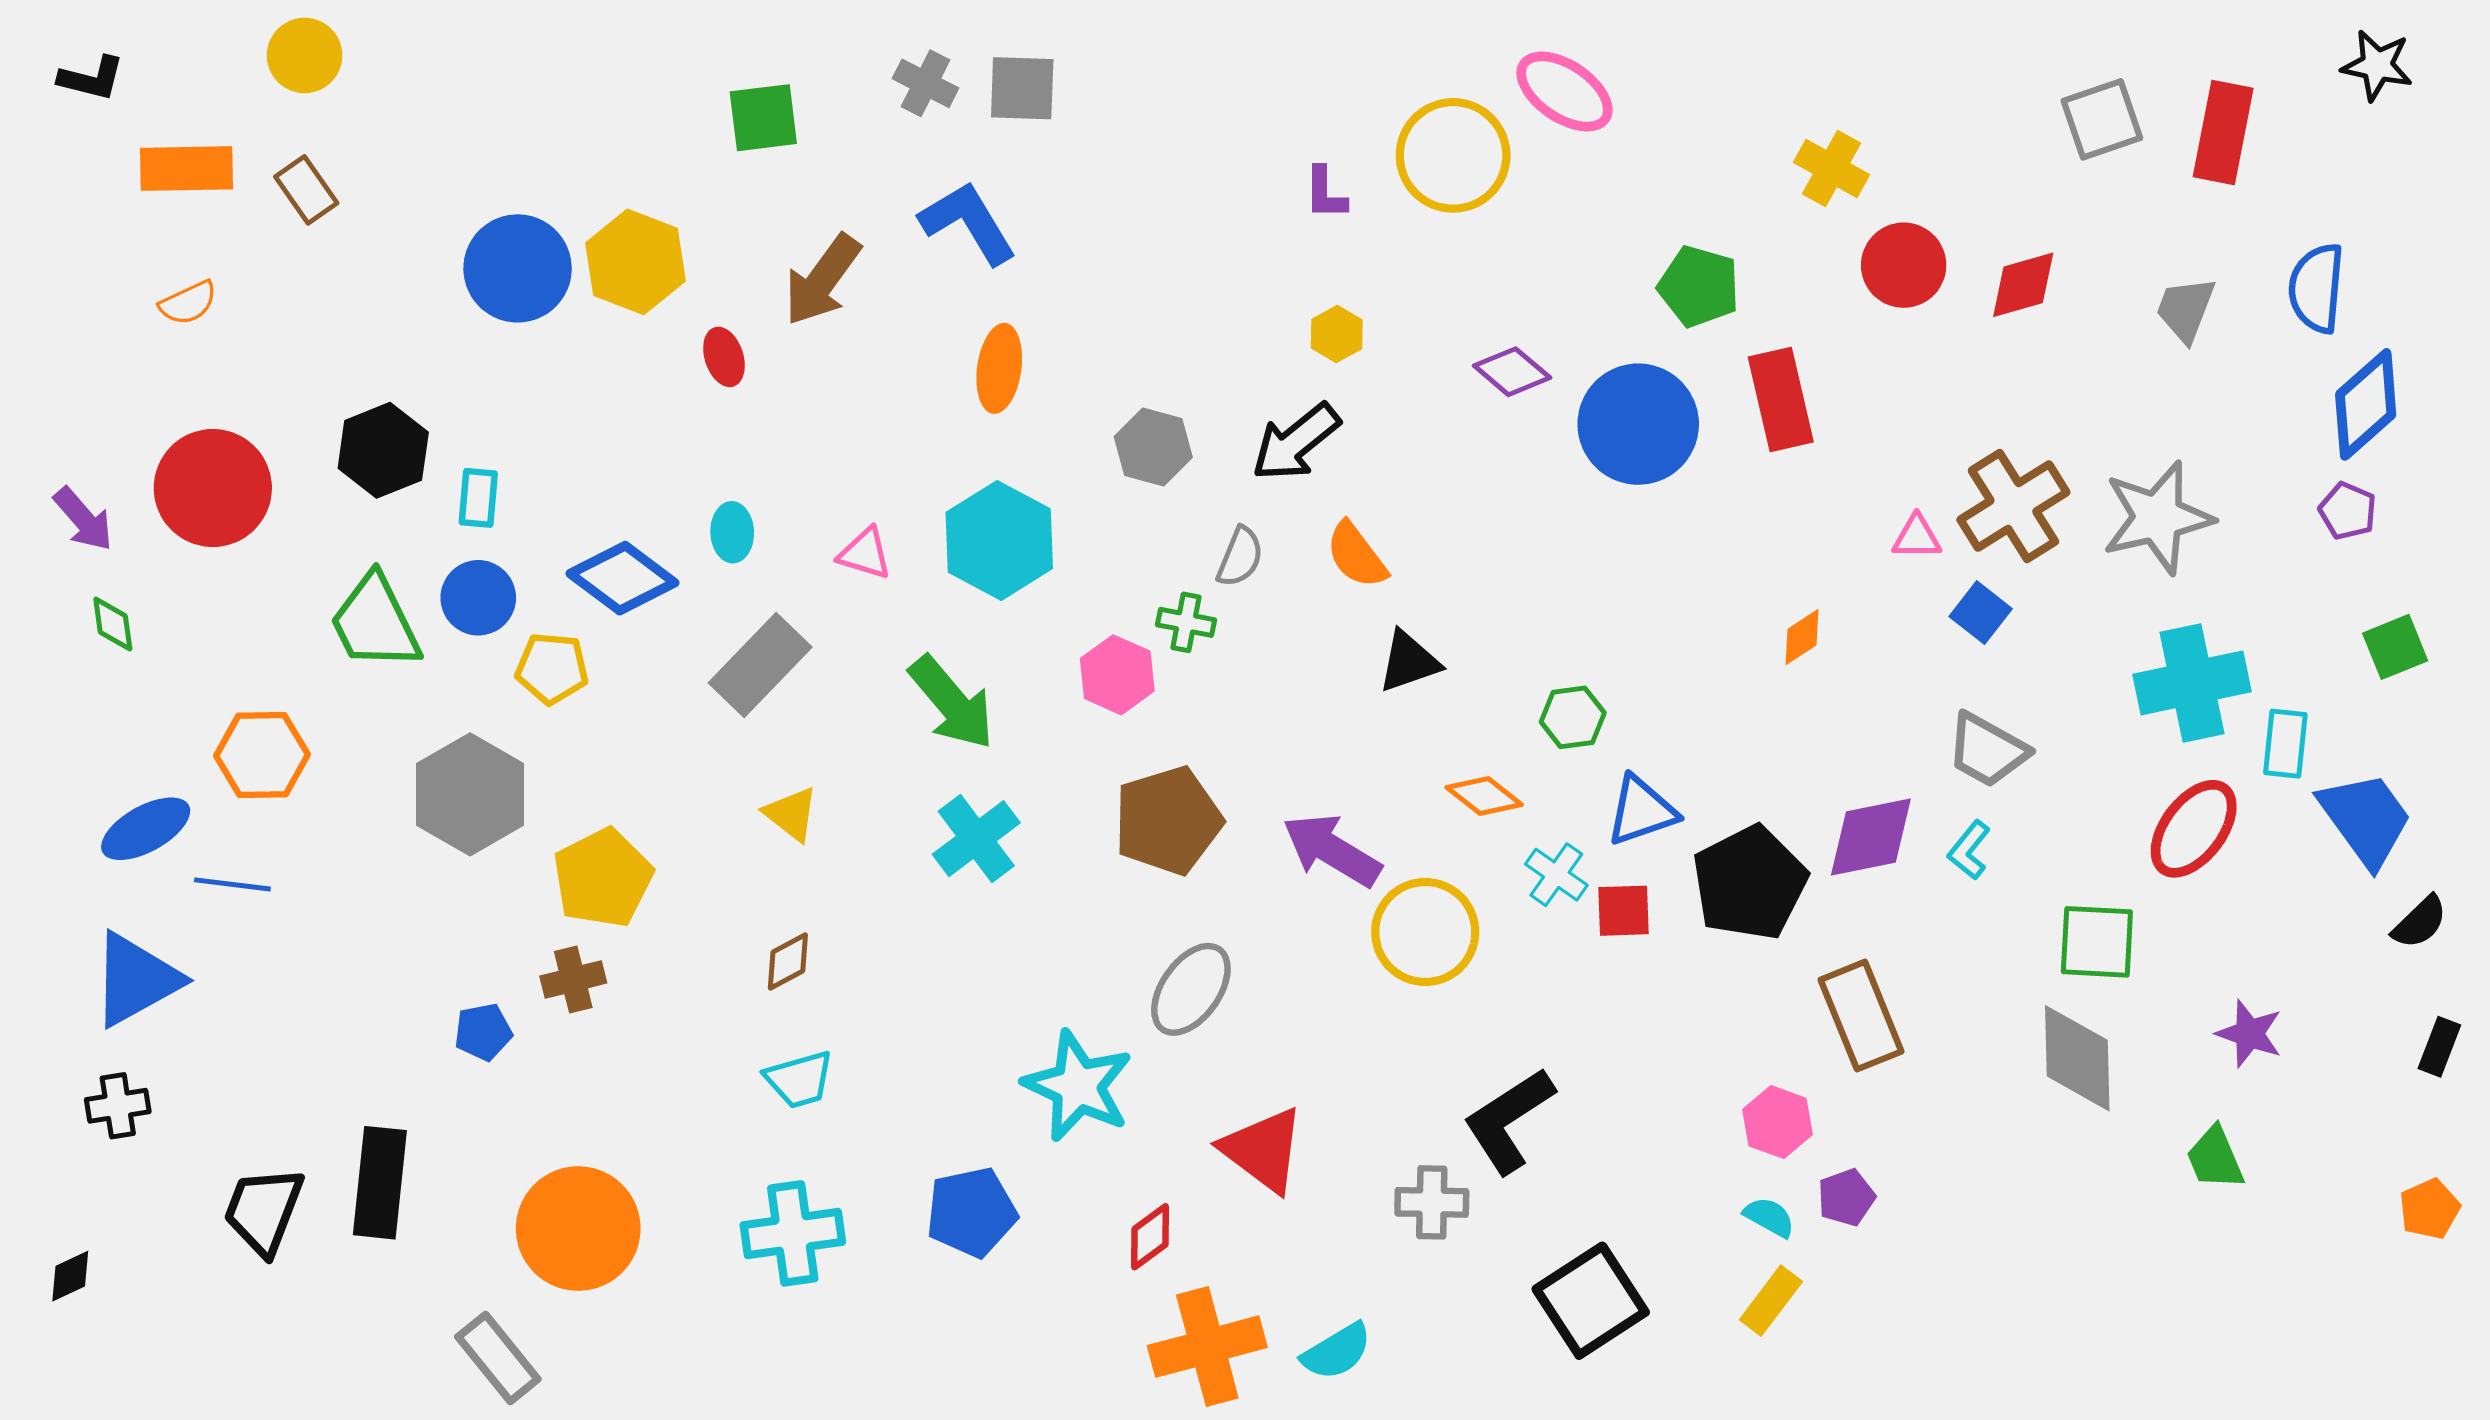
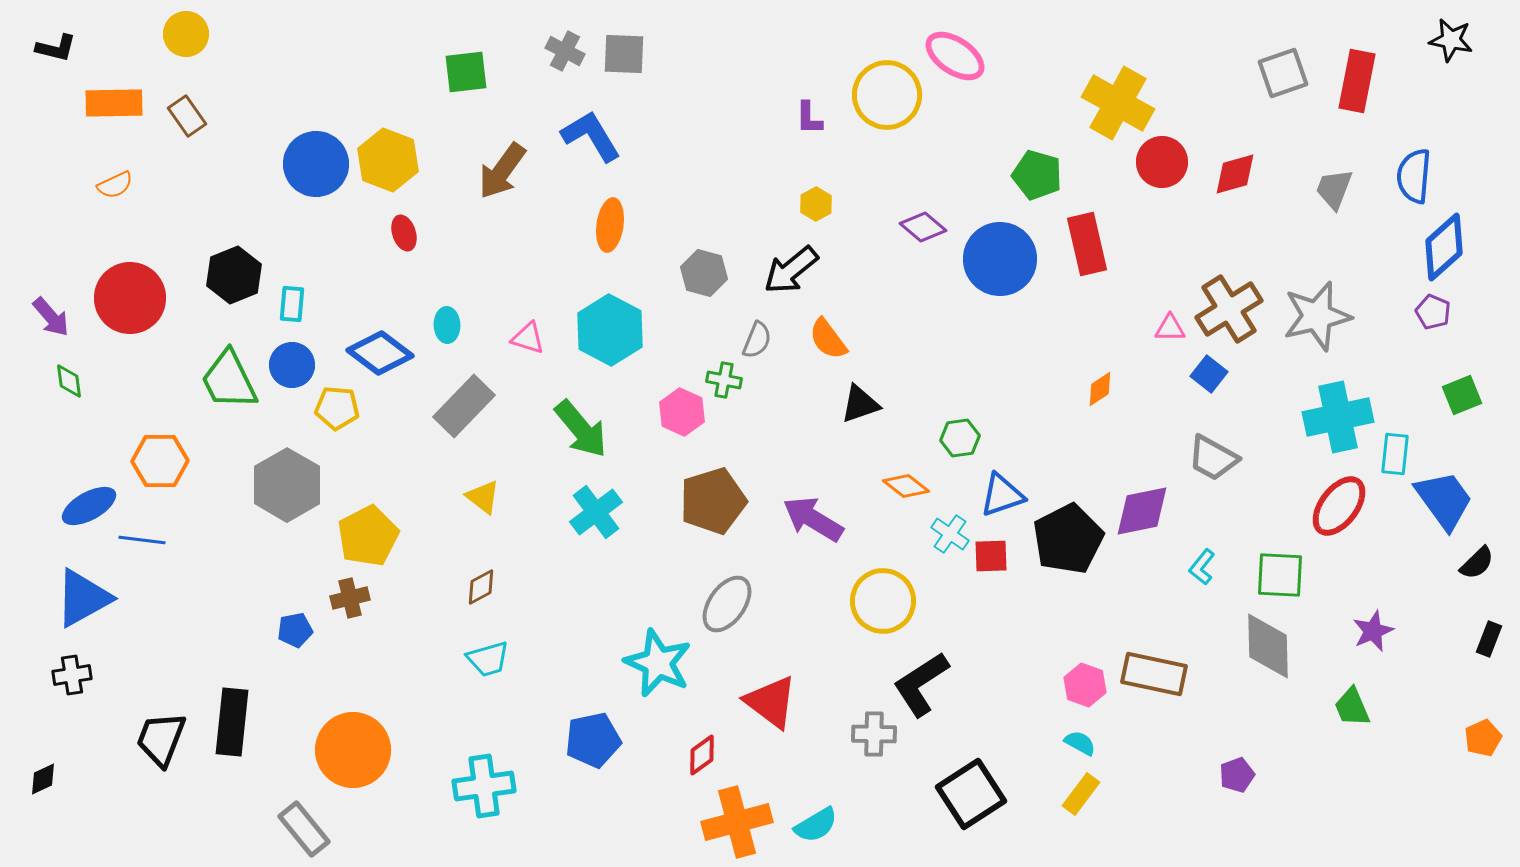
yellow cross: (1832, 169) -> (1118, 103), size x1.6
red ellipse: (724, 357) -> (404, 233), moved
cyan L-shape: (1969, 850) -> (1202, 567), moved
yellow circle: (1425, 932) -> (883, 601), moved
brown rectangle: (1861, 1016) -> (1154, 674), moved, turned -56
purple star: (2249, 1034) -> (1373, 631), turned 30
purple pentagon: (1846, 1197) -> (1237, 775), moved
cyan cross: (793, 1233) -> (484, 786), moved

